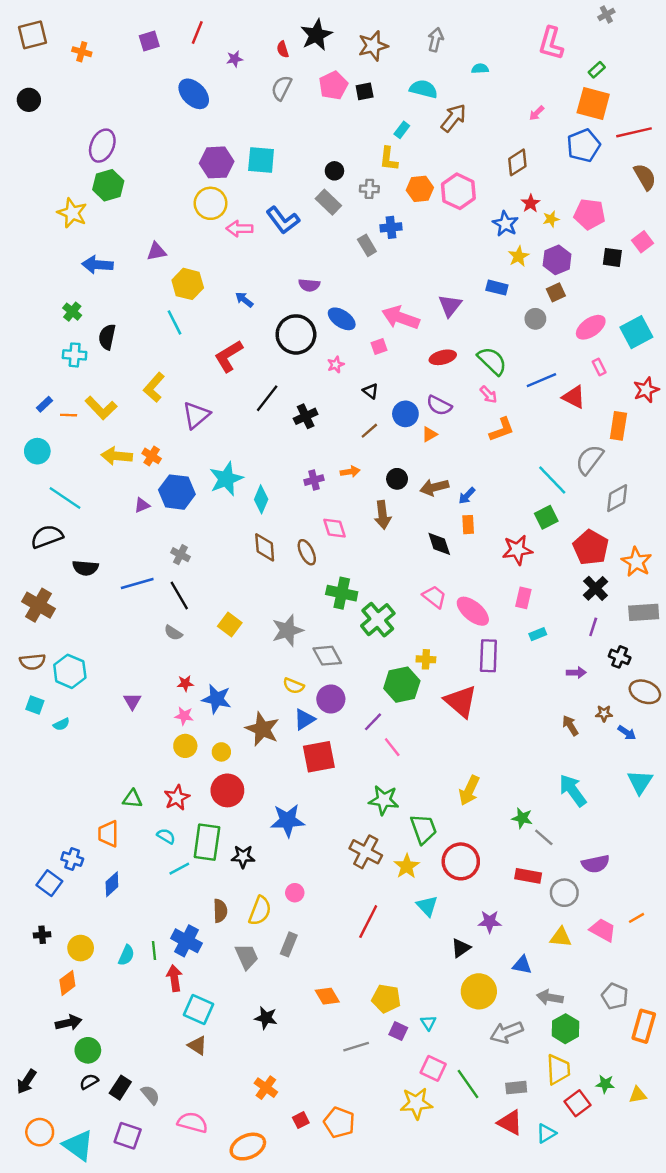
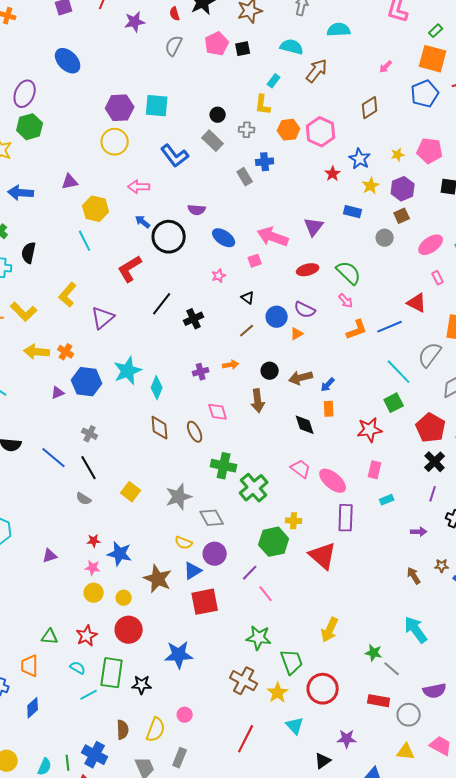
purple star: (235, 59) -> (135, 22), size x1.5
cyan semicircle: (480, 69) -> (339, 30), size x1.6
blue ellipse: (194, 94) -> (68, 61), moved
red star: (531, 203) -> (333, 174), moved
pink arrow: (239, 229) -> (139, 187), moved
black circle: (296, 334) -> (169, 237), moved
blue line: (541, 380) -> (390, 327), moved
blue line: (137, 584) -> (54, 458), turned 56
purple triangle: (132, 701) -> (50, 556), turned 42

